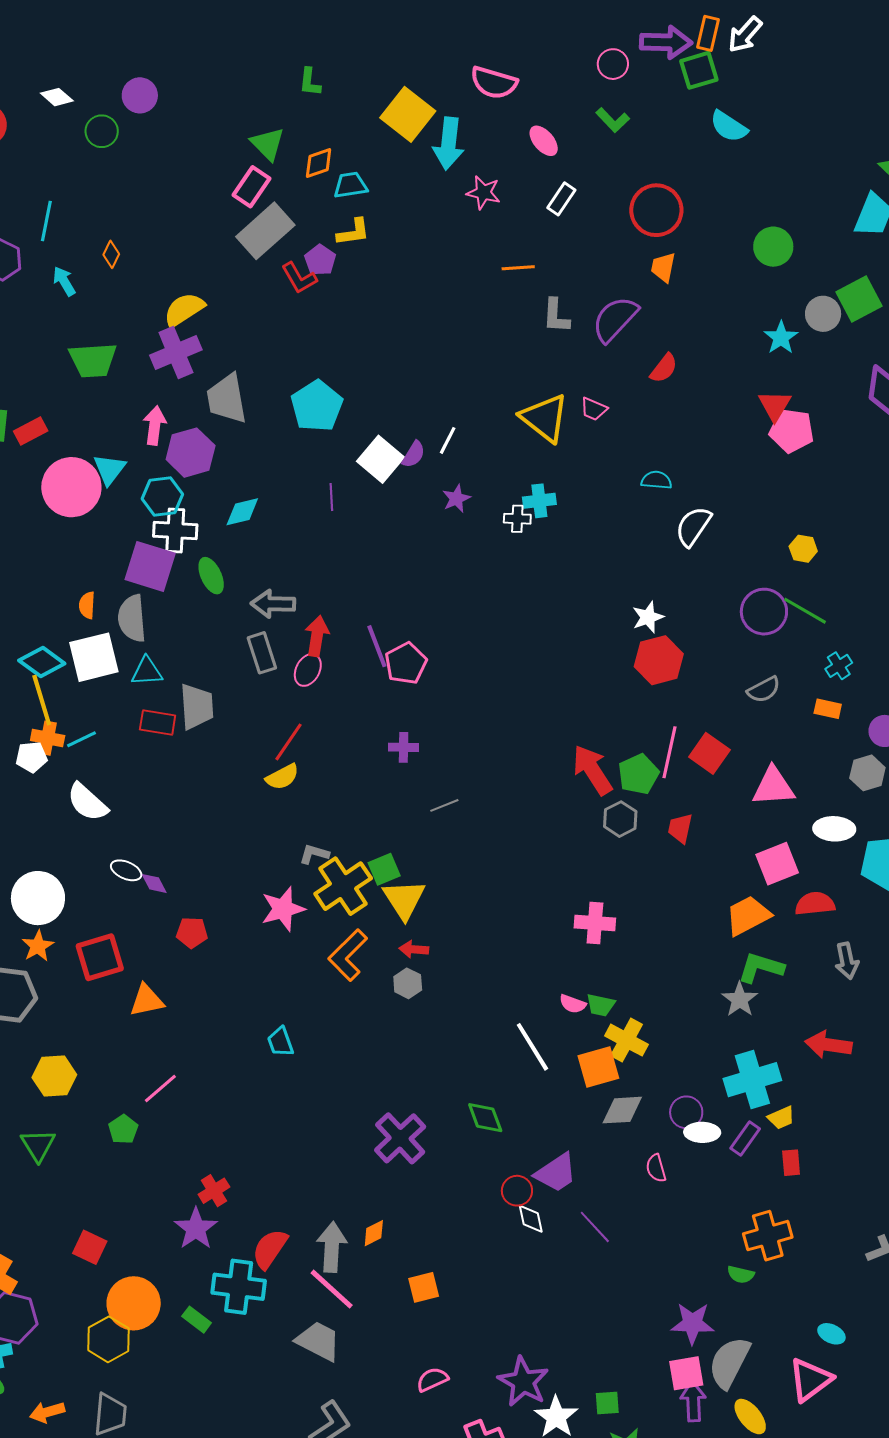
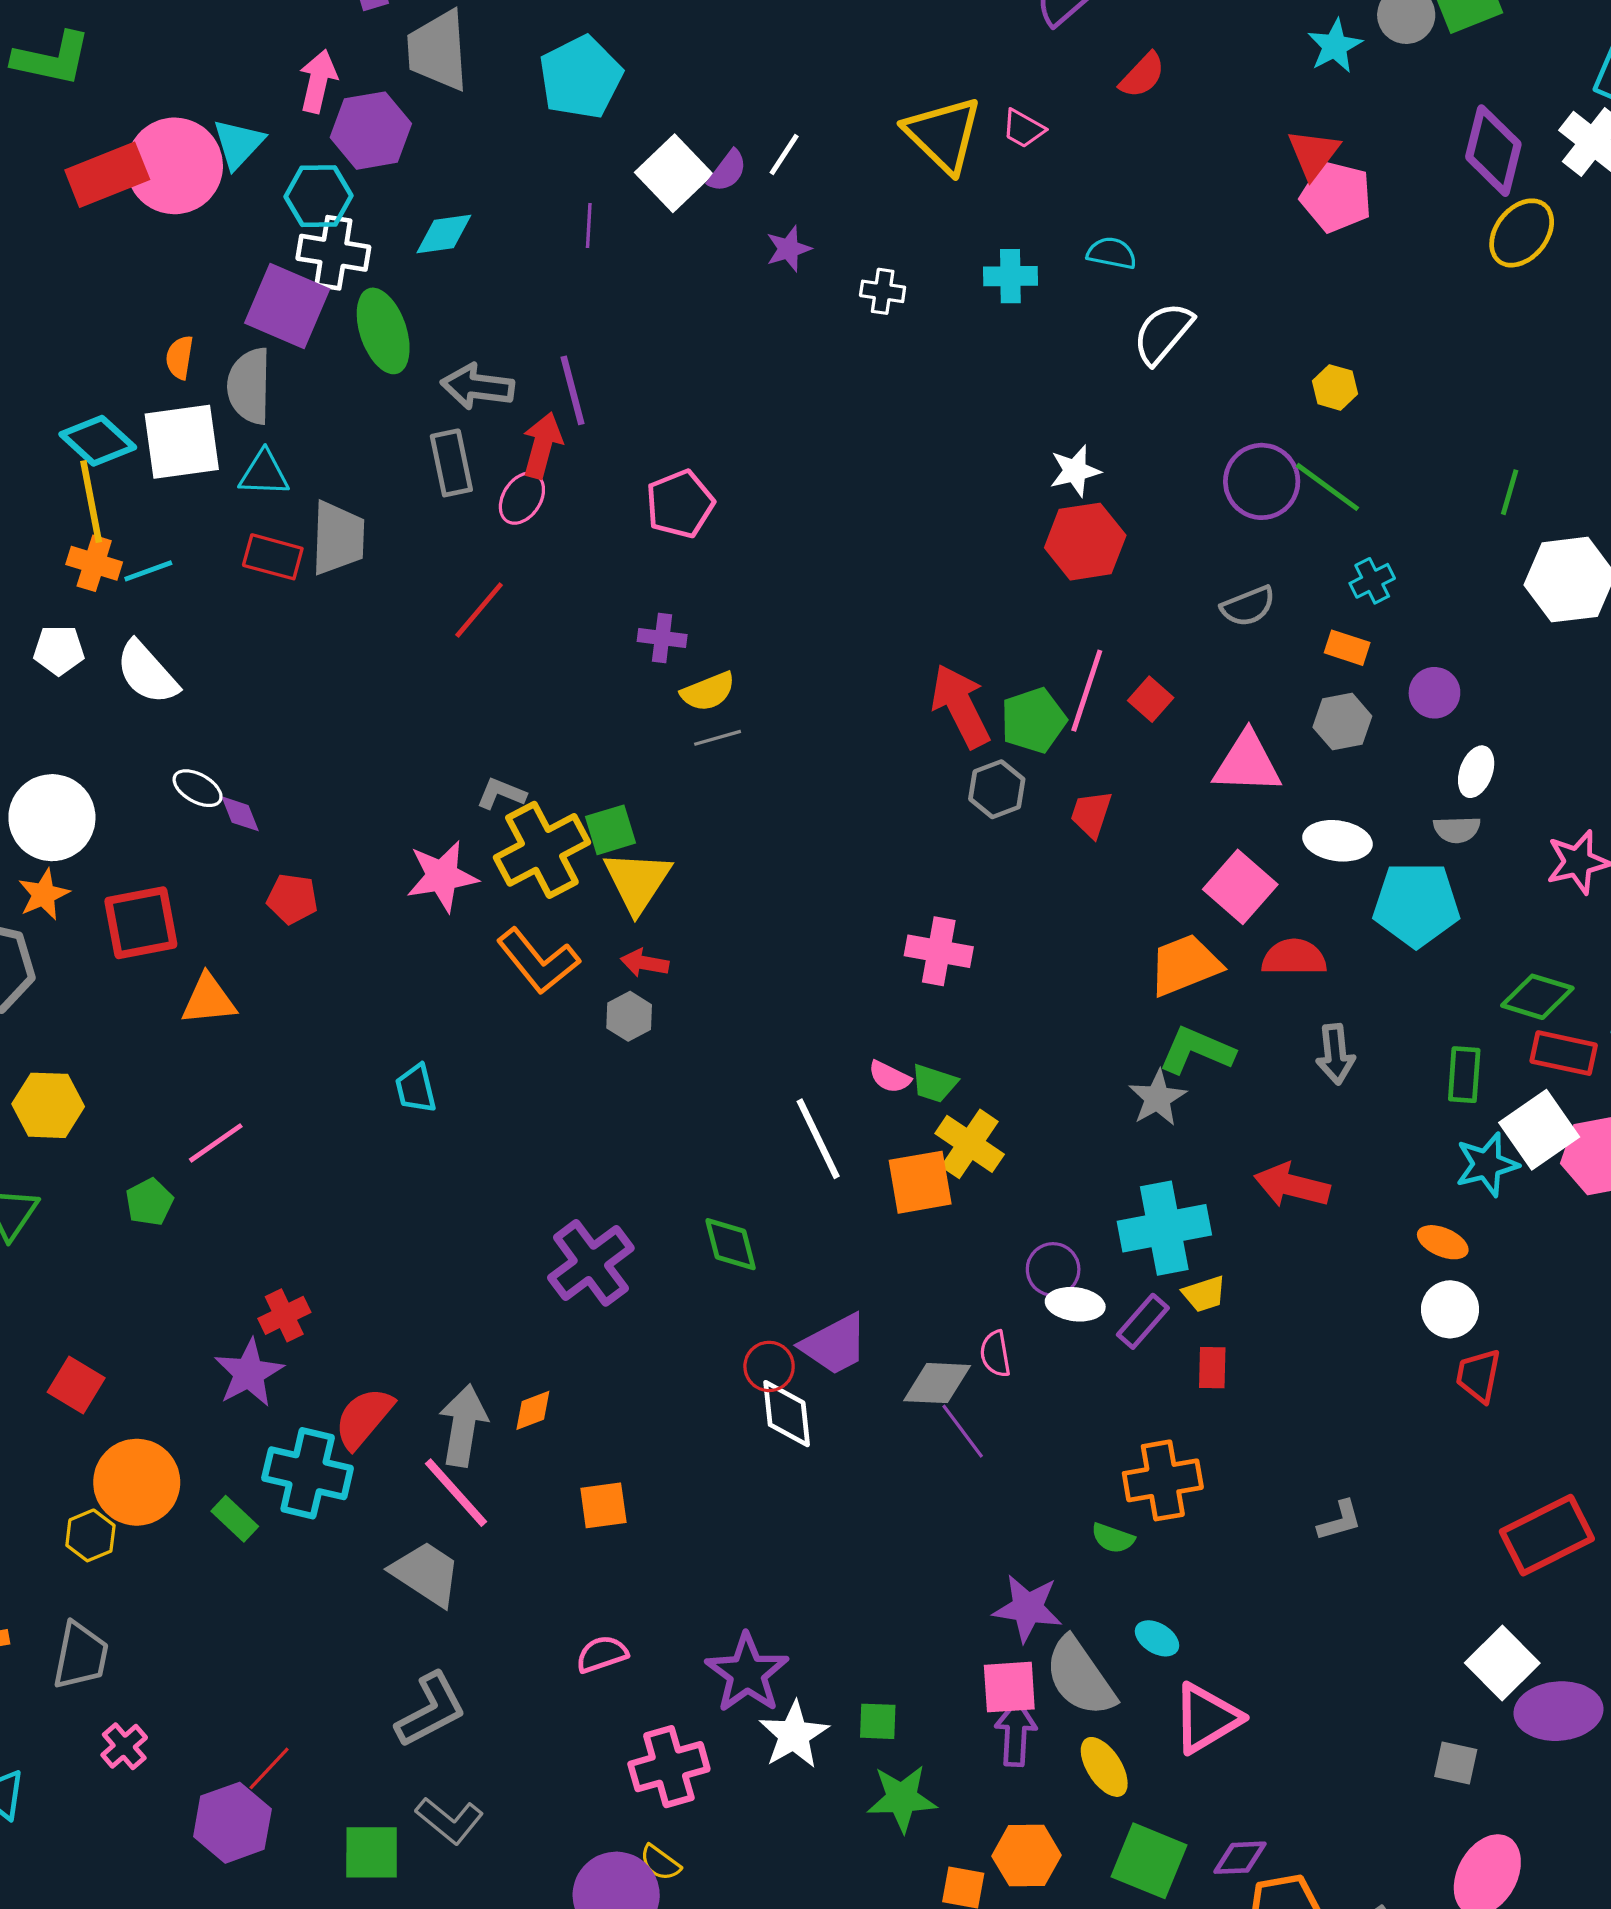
red rectangle: (31, 431) -> (107, 175), moved, size x1.5
cyan cross: (539, 501) -> (1010, 276), moved
green ellipse: (211, 576) -> (383, 331), size x1.4
purple line: (377, 646) -> (572, 390), moved
red square: (709, 753) -> (1151, 699), size x0.7
white pentagon: (31, 757) -> (59, 650), moved
gray hexagon: (867, 773) -> (1342, 722), moved
yellow semicircle: (282, 777) -> (708, 692), moved
pink square: (777, 864) -> (1240, 887), turned -33
orange L-shape: (348, 955) -> (538, 961), turned -90
gray diamond: (622, 1110) -> (937, 1383), moved
white diamond: (531, 1219) -> (787, 1414), size x1.4
purple line: (595, 1227) -> (963, 1431), moved
cyan ellipse: (831, 1334) -> (1157, 1638), moved
yellow hexagon: (108, 1339) -> (90, 1535), size x0.7
gray semicircle: (729, 1362) -> (1080, 1677), turned -68

